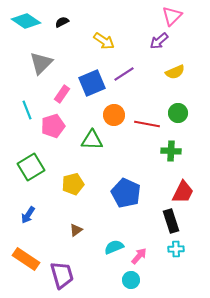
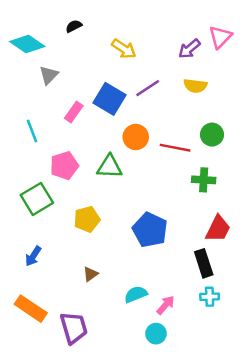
pink triangle: (172, 16) -> (220, 37), moved
cyan diamond: (26, 21) -> (27, 44), moved
gray triangle: (41, 63) -> (49, 75), size x0.7
yellow semicircle: (175, 72) -> (195, 86), moved, turned 30
blue square: (92, 83) -> (110, 99), turned -36
pink pentagon: (53, 126) -> (64, 166), moved

